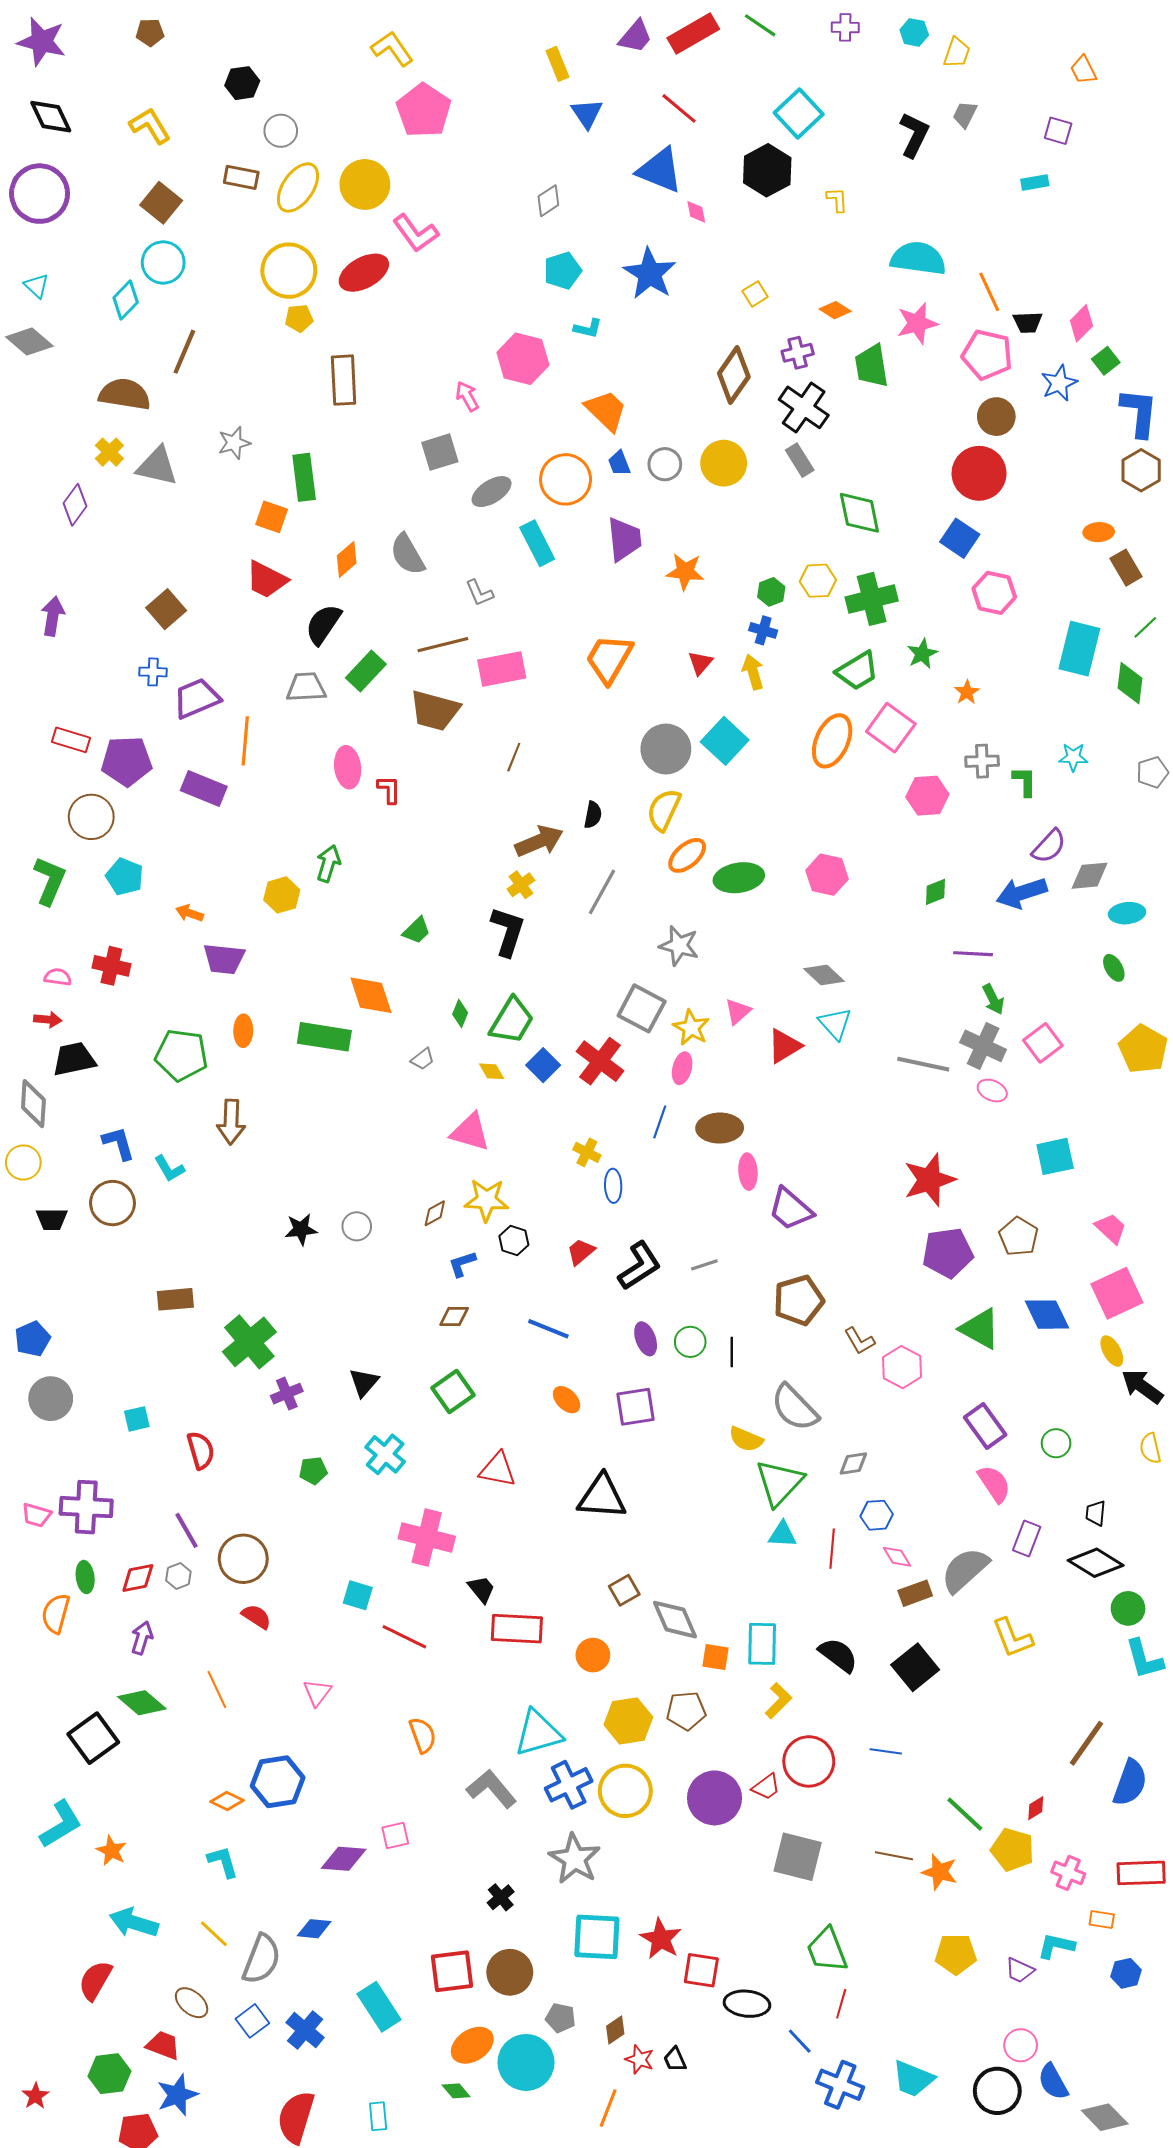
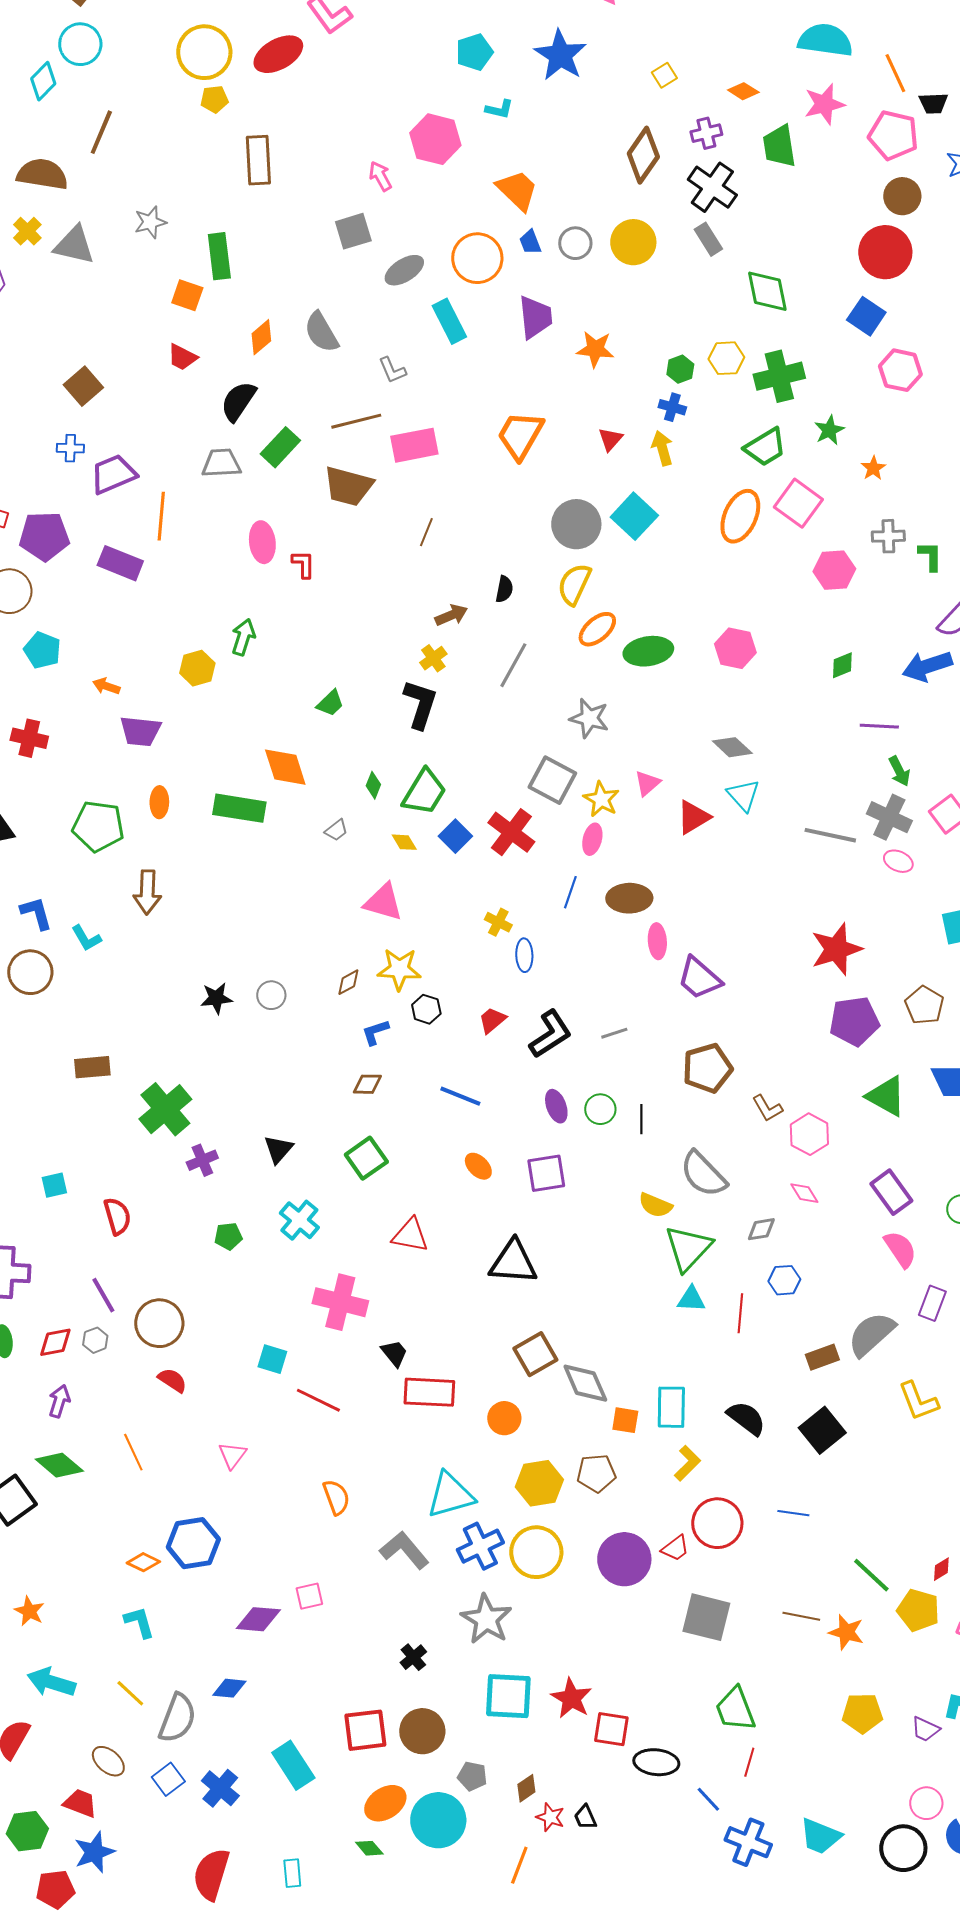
red trapezoid: (267, 580) -> (182, 357), size x0.7
brown arrow: (539, 841) -> (451, 615), size x0.7
pink diamond: (897, 1557) -> (804, 1193), moved
brown square: (624, 1590) -> (535, 1354), size x1.4

